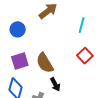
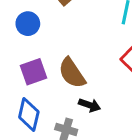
black arrow: (55, 84) -> (90, 105), turned -40

